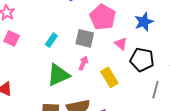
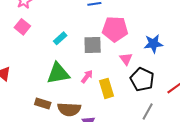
pink pentagon: (103, 17) -> (115, 29), turned 30
gray square: (85, 38) -> (93, 45), turned -30
pink arrow: (83, 63) -> (87, 77), moved

